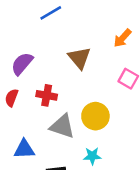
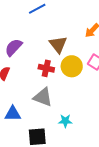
red cross: (47, 95) -> (46, 68), moved
yellow circle: (95, 116) -> (72, 66), moved

